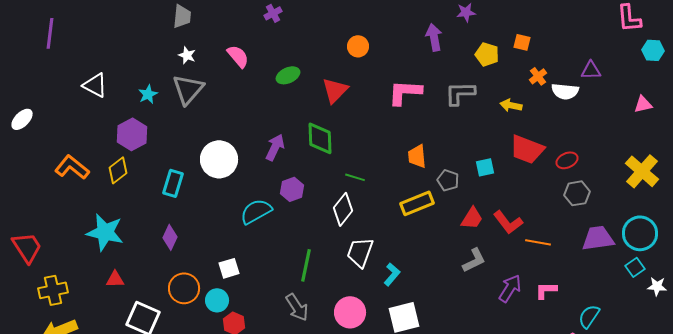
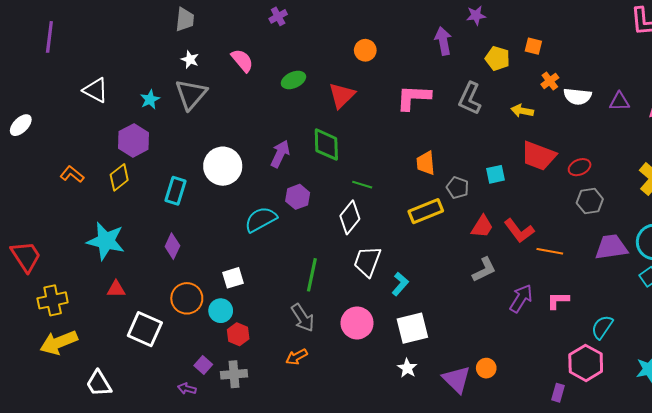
purple triangle: (591, 70) -> (620, 102), moved
gray L-shape: (460, 93) -> (470, 98), turned -64
orange L-shape: (72, 167) -> (72, 174), size x0.7

